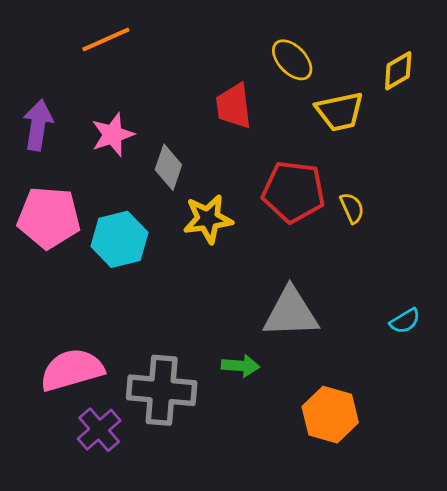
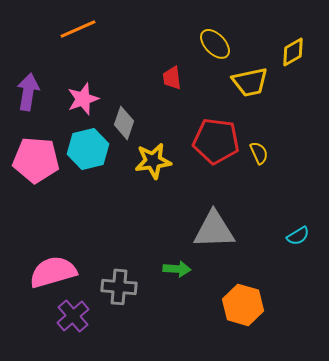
red trapezoid: (234, 106) -> (172, 78), size x0.7
cyan hexagon: (119, 239) -> (88, 149), moved
gray cross: (162, 390) -> (119, 287), size x0.7

